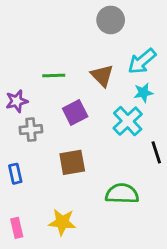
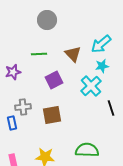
gray circle: (111, 20) -> (47, 20), moved
gray cross: (31, 130) -> (23, 107), moved
green semicircle: (122, 194) -> (87, 150), moved

